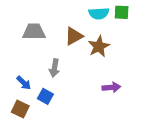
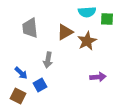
green square: (122, 12) -> (107, 19), moved
gray trapezoid: (34, 32) -> (30, 28), turned -95
blue square: (45, 96) -> (40, 85), turned 32

